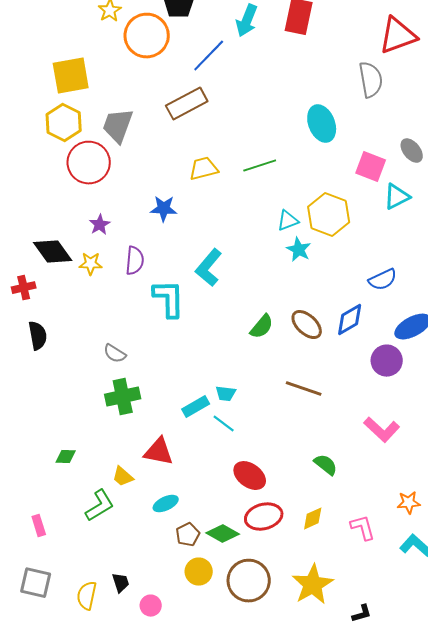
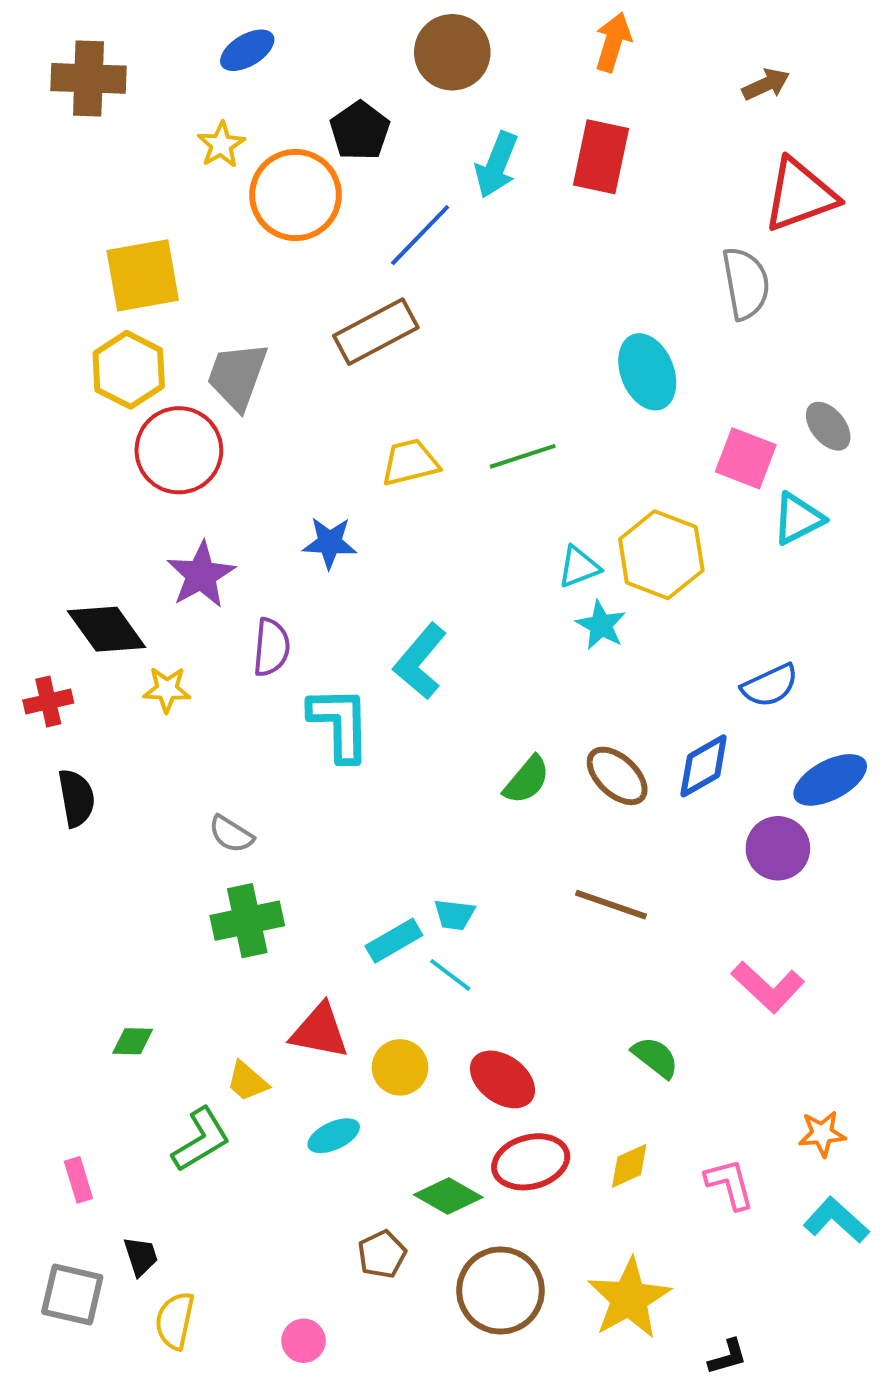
purple star: (100, 225) -> (201, 575), size x1.6
yellow star: (91, 264) -> (167, 689), moved
brown pentagon: (188, 535) -> (382, 1254), moved
yellow circle: (199, 572) -> (400, 1067), moved
black trapezoid: (121, 583) -> (141, 1256), moved

